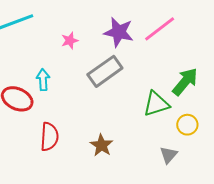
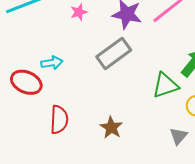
pink star: (70, 41) -> (79, 12), moved
cyan arrow: (43, 80) -> (52, 63), turned 85

